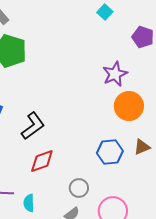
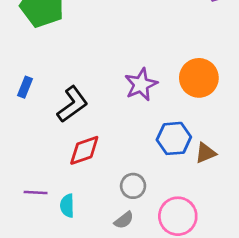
purple star: (115, 74) -> (141, 84), moved
brown triangle: (142, 147) -> (205, 153), moved

